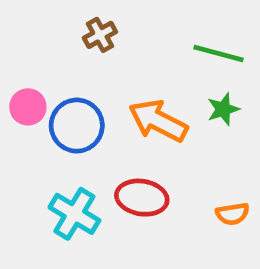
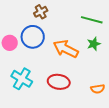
blue circle: (77, 126) -> (33, 37), moved
cyan cross: (74, 214) -> (22, 79), moved

